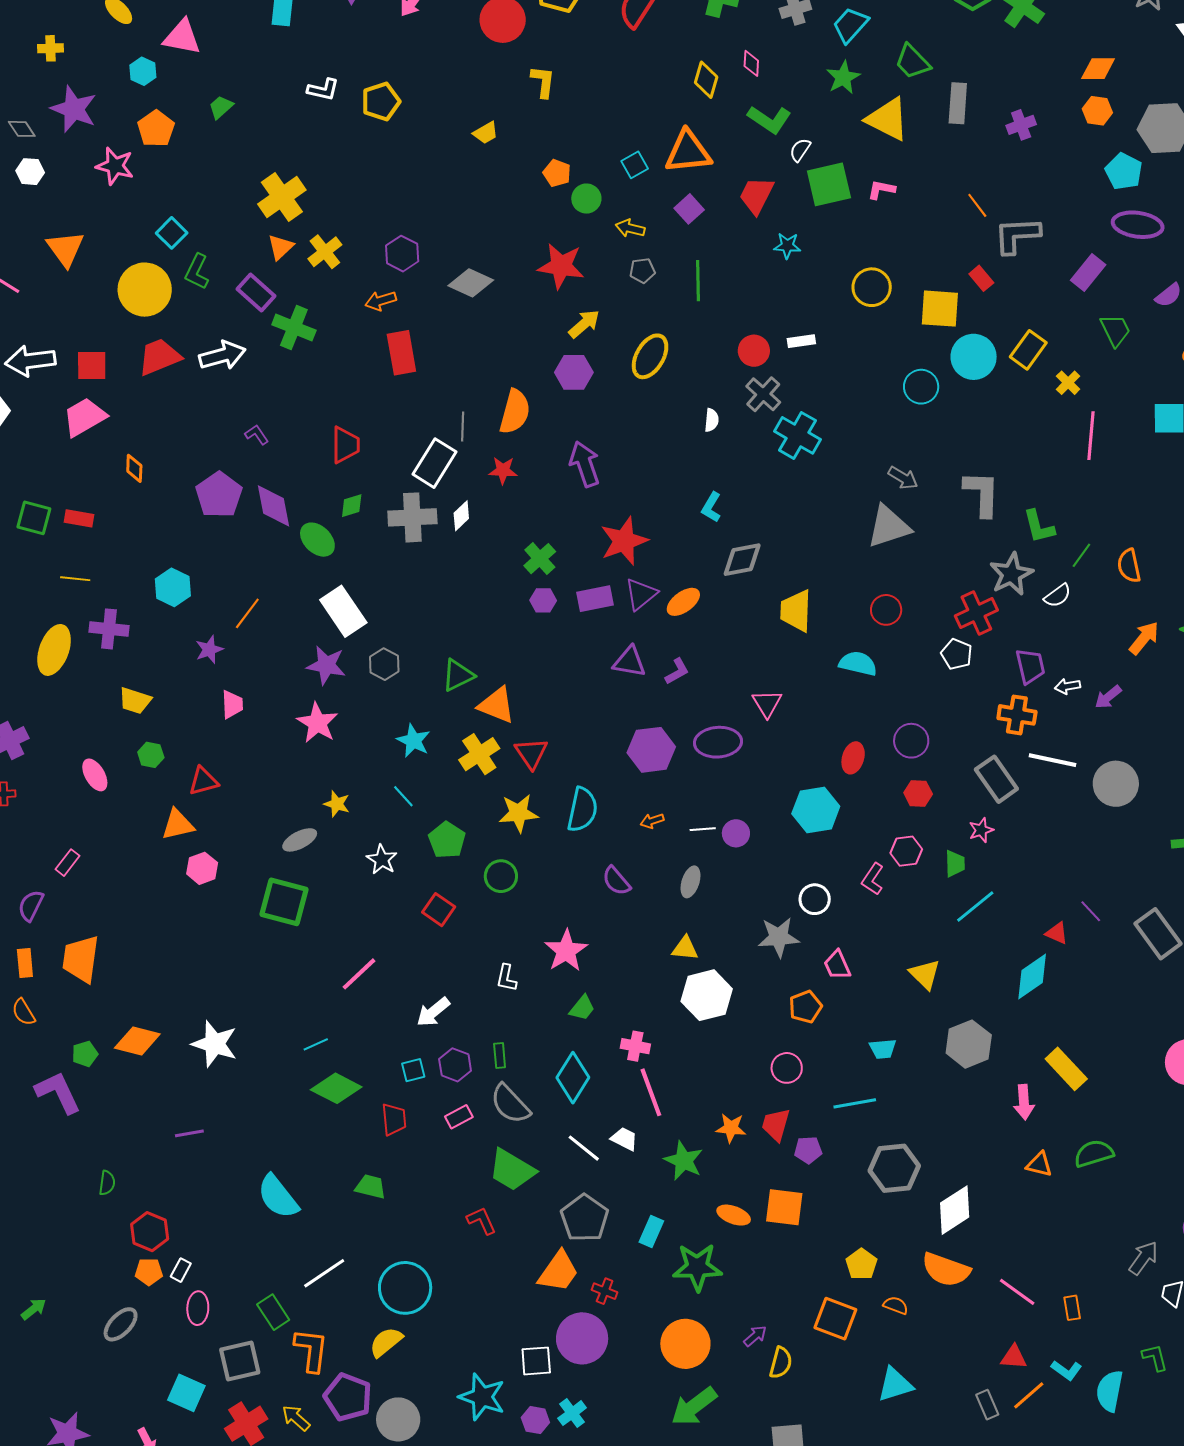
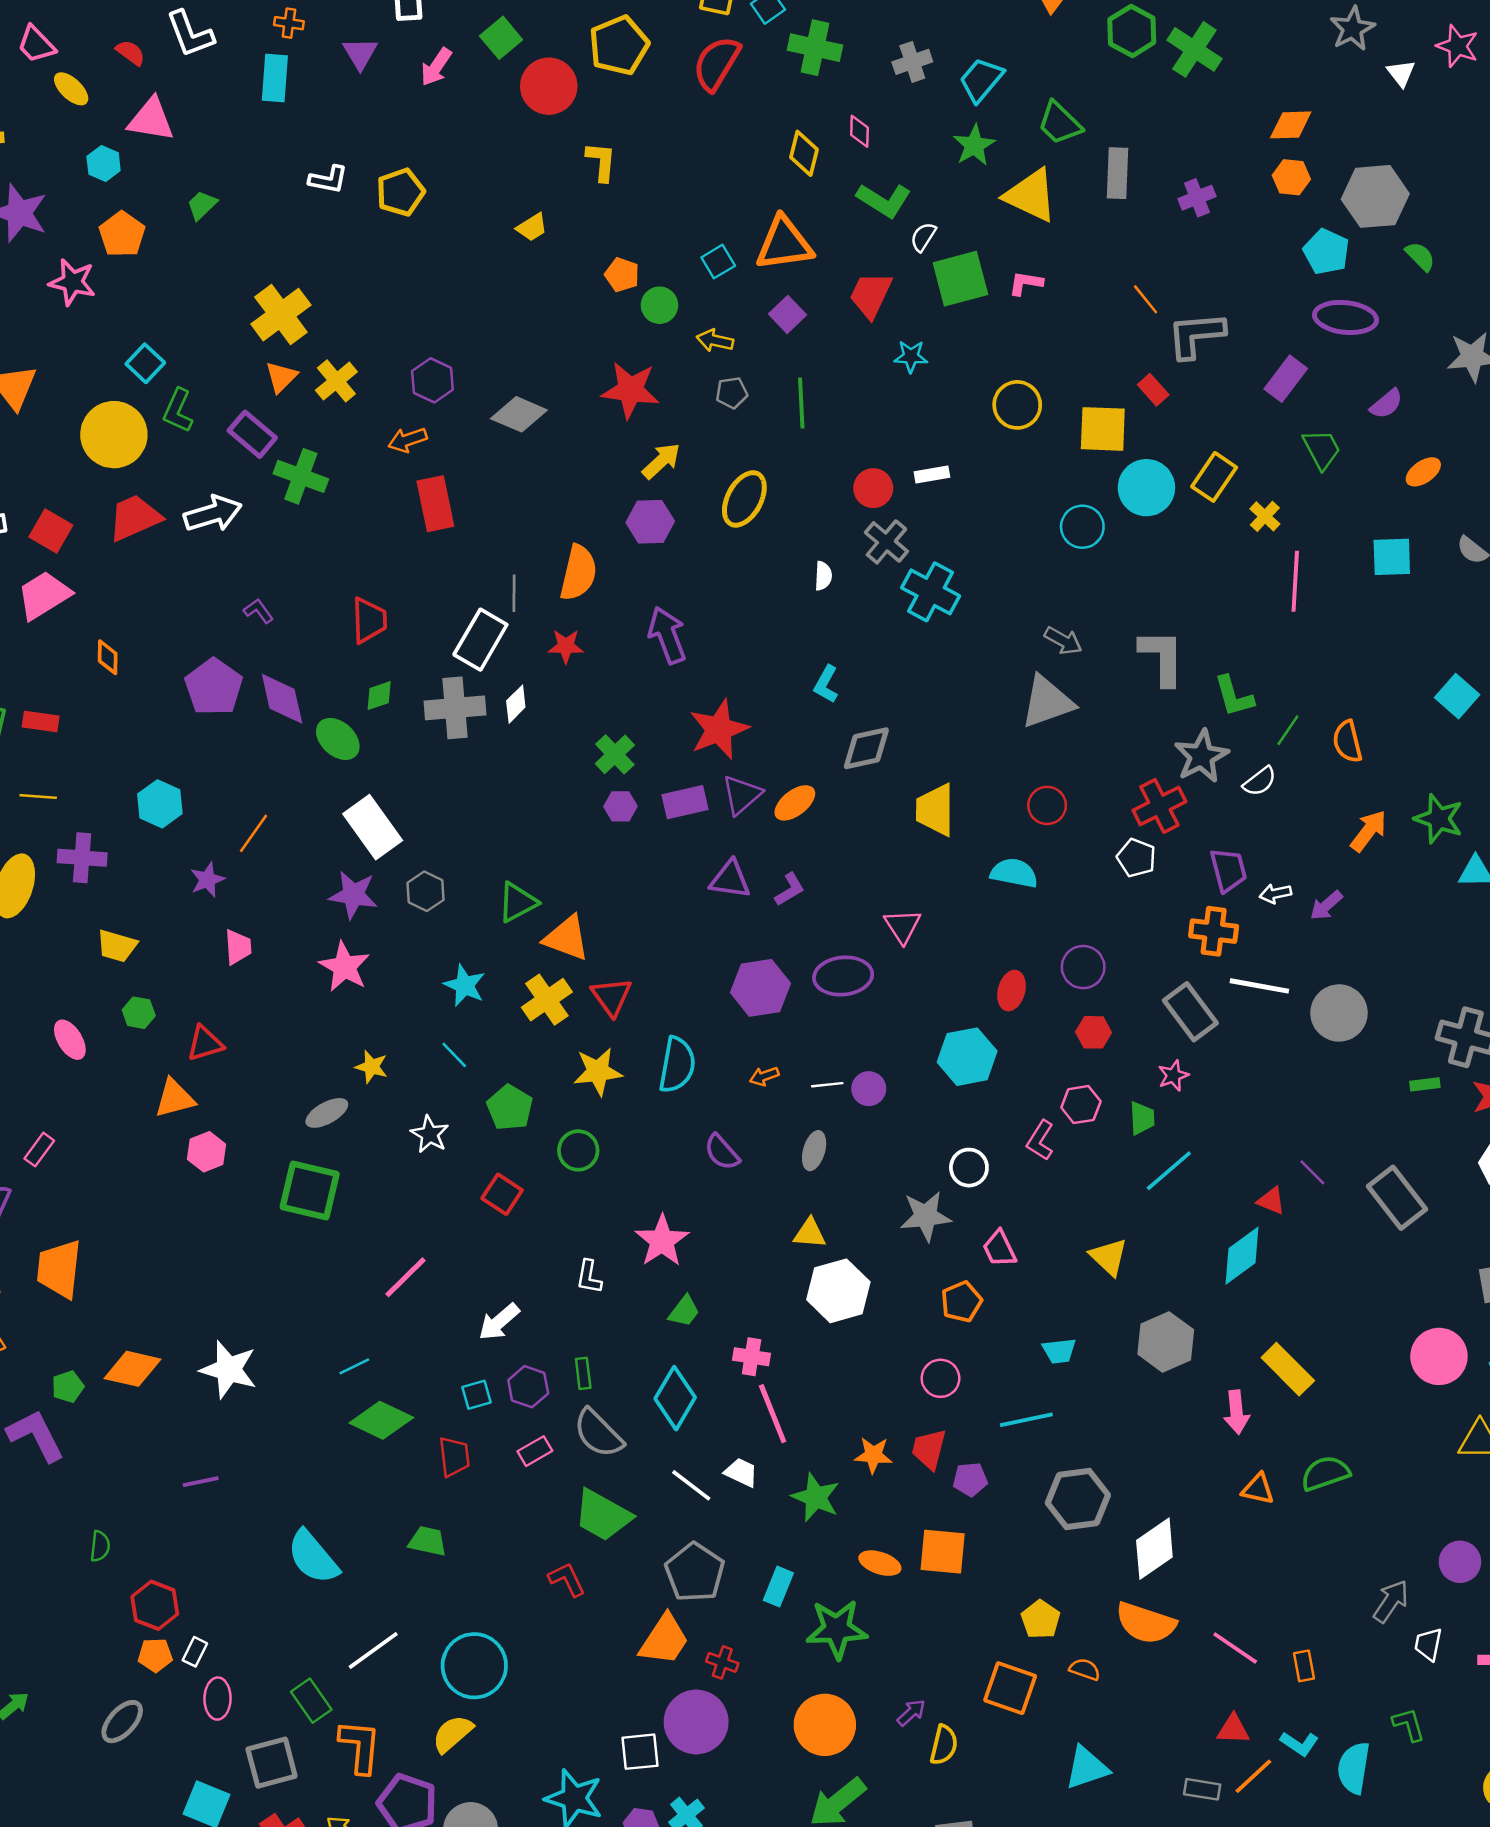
red square: (92, 366) -> (51, 531), turned 32
gray rectangle: (987, 1405) -> (1202, 1789), turned -56

